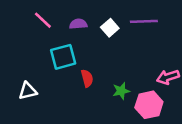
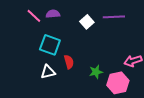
purple semicircle: (78, 24) -> (53, 14), moved
cyan square: (63, 57) -> (50, 45), turned 35
white triangle: (28, 91) -> (48, 72), moved

